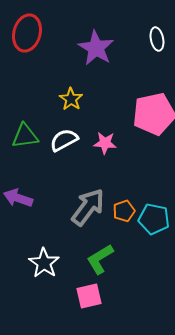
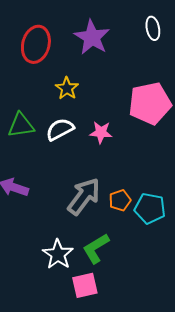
red ellipse: (27, 33) -> (36, 44), moved
white star: (44, 263) -> (58, 254), moved

